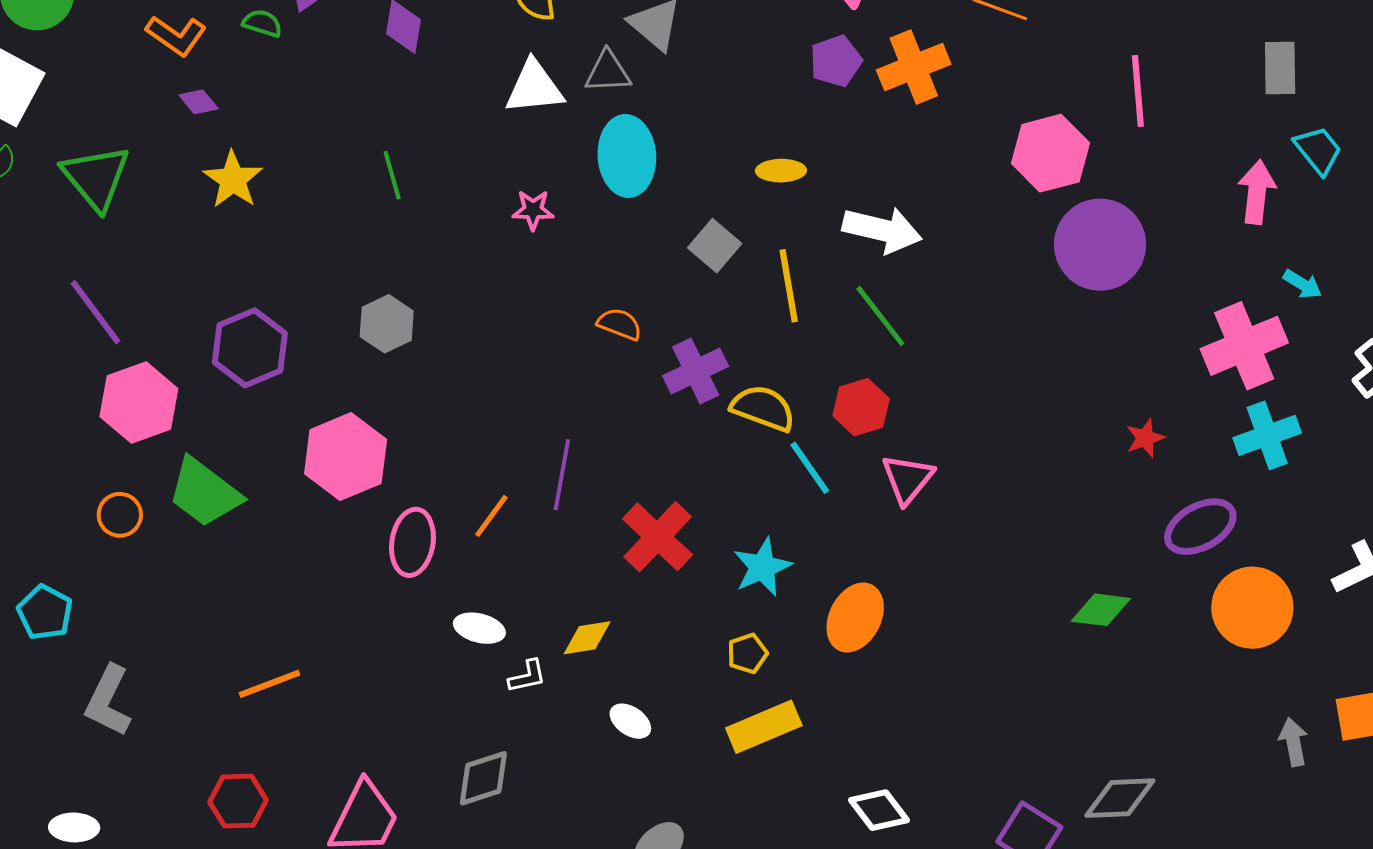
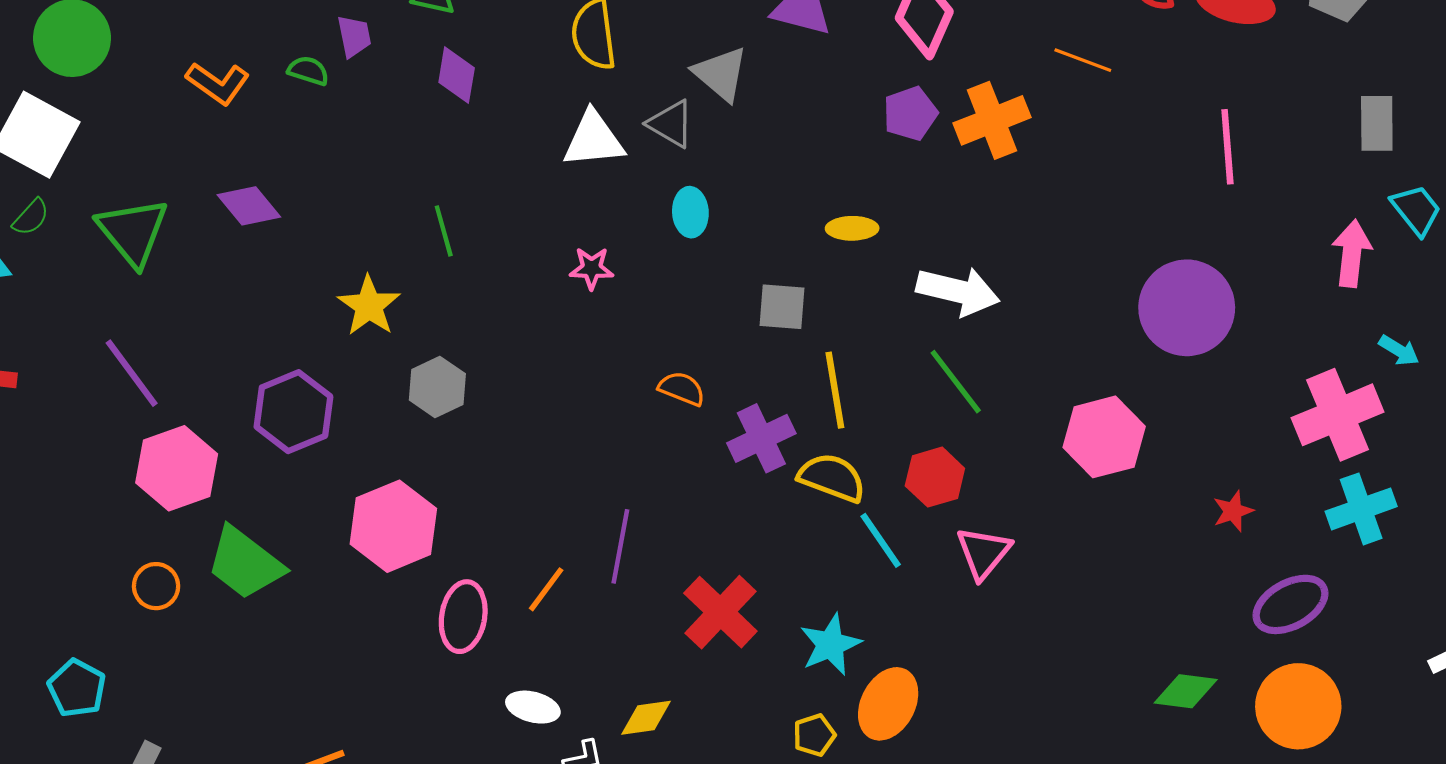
gray triangle: (608, 72) -> (671, 124), turned 33
purple diamond: (199, 102) -> (249, 206), moved, size x1.5
pink hexagon: (1050, 153) -> (1104, 437), moved
cyan ellipse: (627, 156) -> (690, 212), size x0.6
yellow star: (233, 180) -> (369, 306), moved
gray square: (715, 246) -> (782, 307), turned -36
yellow line: (789, 286) -> (835, 390), moved
orange circle: (1252, 608) -> (1298, 706), moved
orange ellipse: (855, 617) -> (888, 704), moved

